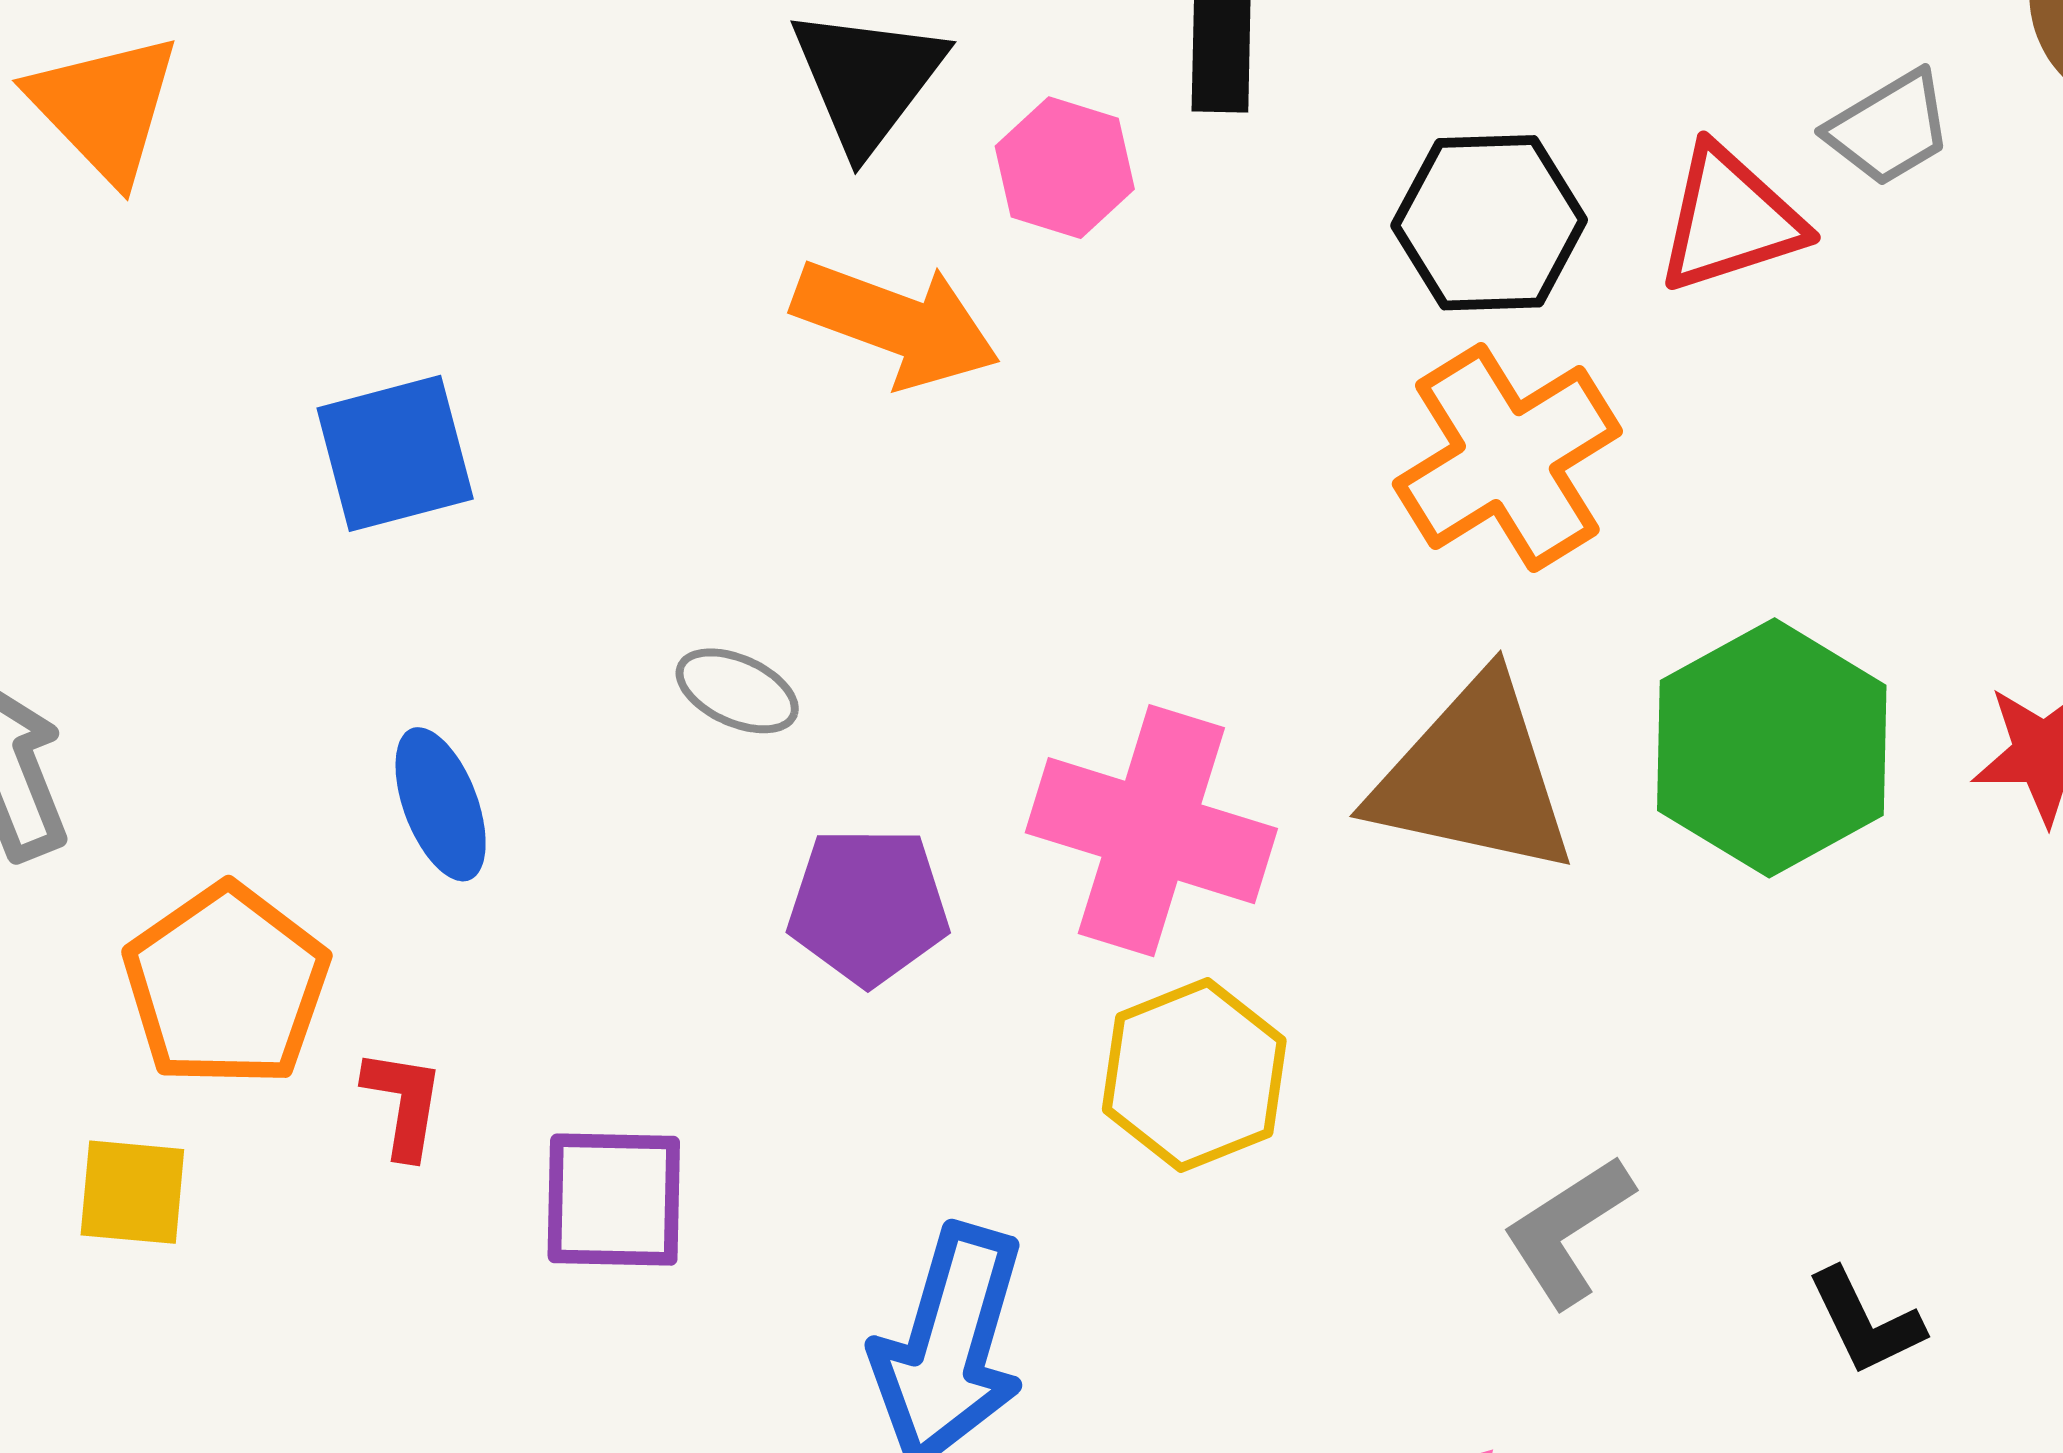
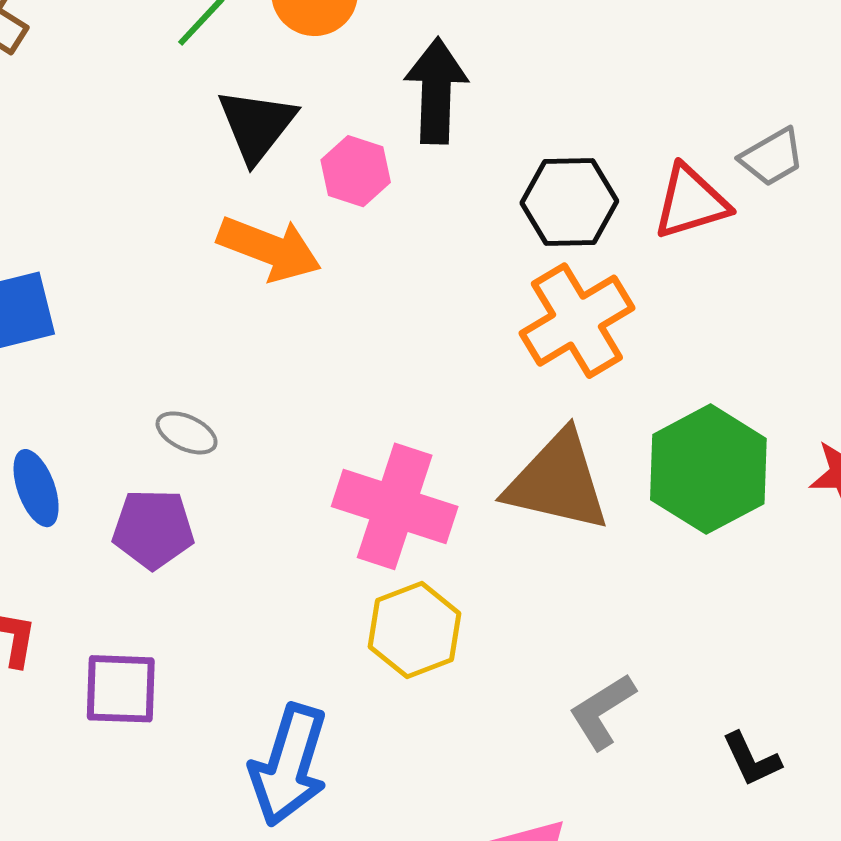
purple pentagon: (868, 906) -> (153, 529), moved

